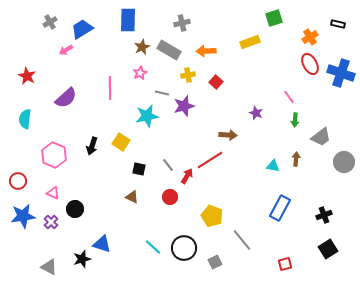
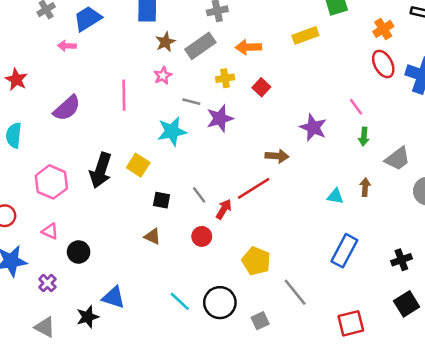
pink arrow: (66, 50) -> (67, 46), turned 32
gray rectangle: (169, 50) -> (200, 46), turned -65
purple star: (256, 113) -> (313, 128), size x1.5
black arrow: (92, 146) -> (101, 170), size x1.5
purple cross: (51, 222) -> (47, 283), moved
red square: (285, 264) -> (351, 323), size x1.5

